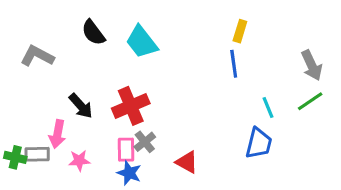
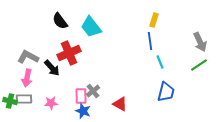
gray L-shape: (37, 56) -> (28, 57), moved
red cross: (131, 106) -> (69, 53), moved
cyan line: (268, 107) -> (160, 62), moved
pink arrow: (57, 134) -> (27, 78), moved

